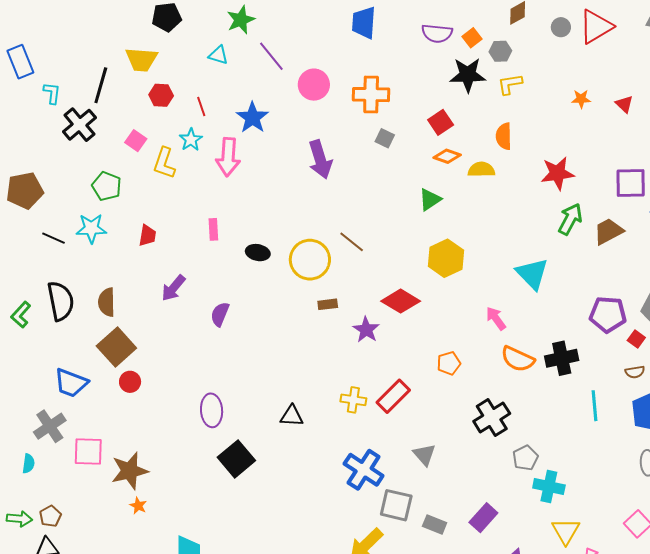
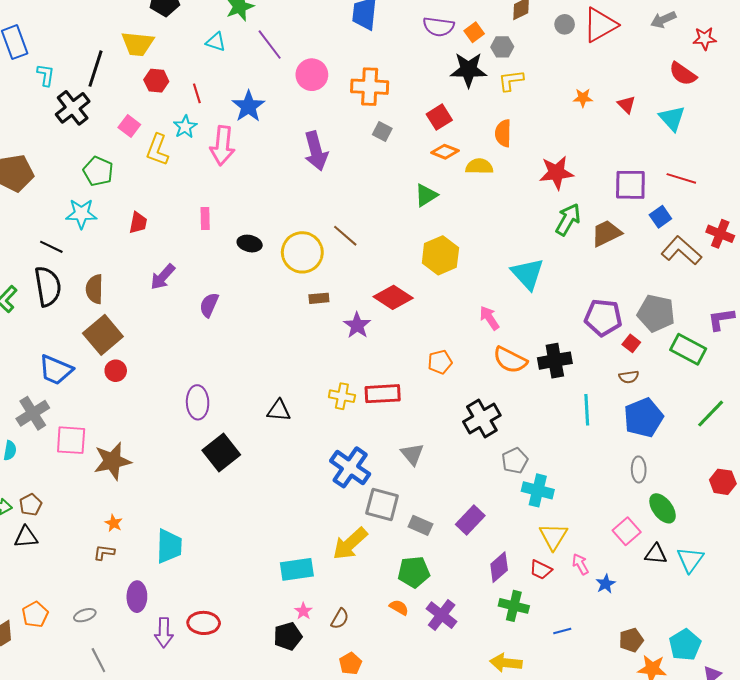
black line: (53, 238) -> (51, 247), moved
red rectangle: (393, 396) -> (383, 394), turned 40
orange star: (138, 506) -> (114, 523), moved

